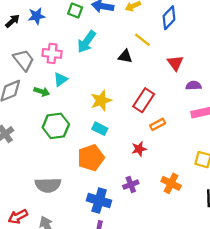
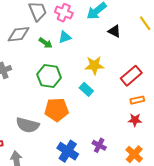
black triangle: (125, 56) -> (114, 31), moved
red star: (139, 149) -> (135, 120), moved
orange pentagon: (91, 158) -> (57, 110), moved
purple cross: (131, 185) -> (99, 145), turned 32

